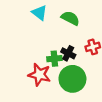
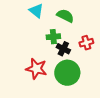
green cross: (54, 59) -> (53, 37), moved

